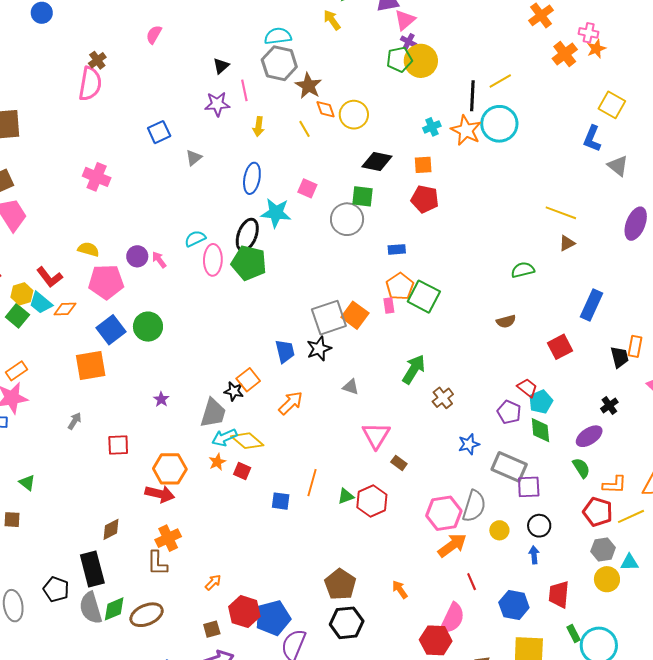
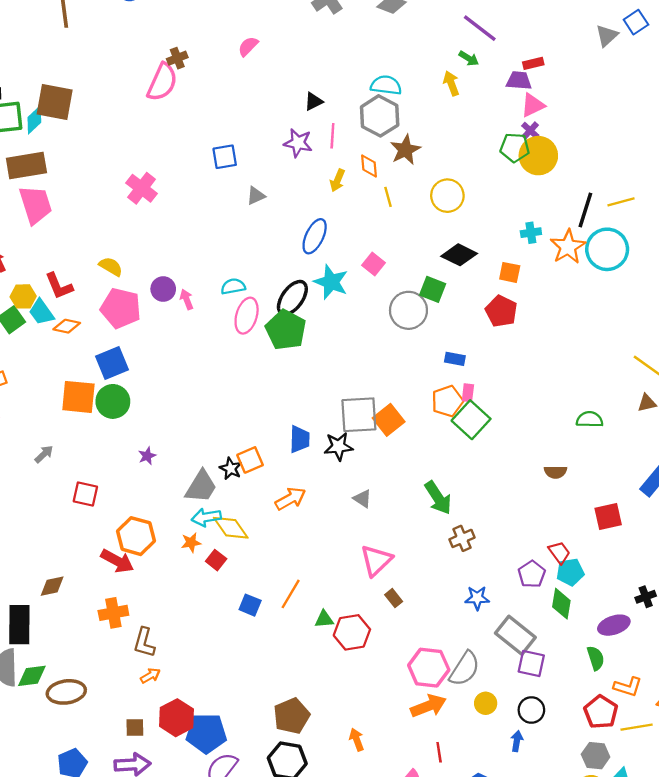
orange diamond: (326, 109) -> (369, 166), moved
pink rectangle: (389, 305) -> (468, 393), moved
green circle: (148, 327) -> (113, 401), moved
green arrow: (414, 369) -> (438, 498), turned 100
brown L-shape: (157, 563) -> (144, 643), moved

